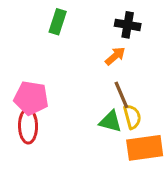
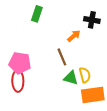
black cross: (128, 25) -> (92, 20), moved
brown line: (121, 95) -> (62, 57), moved

